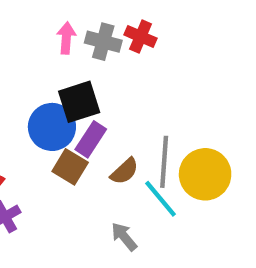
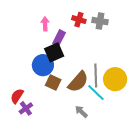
gray cross: (103, 42) -> (100, 21), moved
purple rectangle: (91, 139) -> (59, 38), moved
brown semicircle: (124, 171) -> (78, 82), size x1.6

